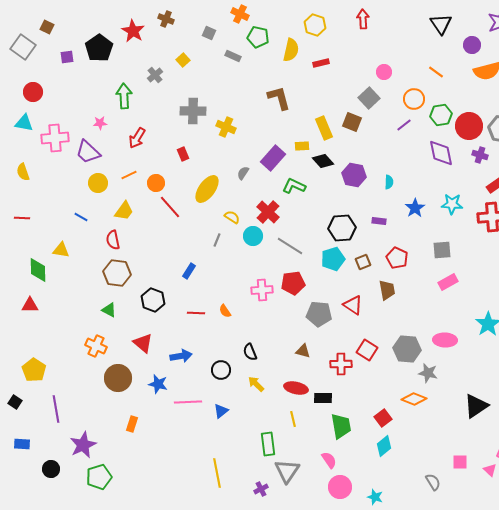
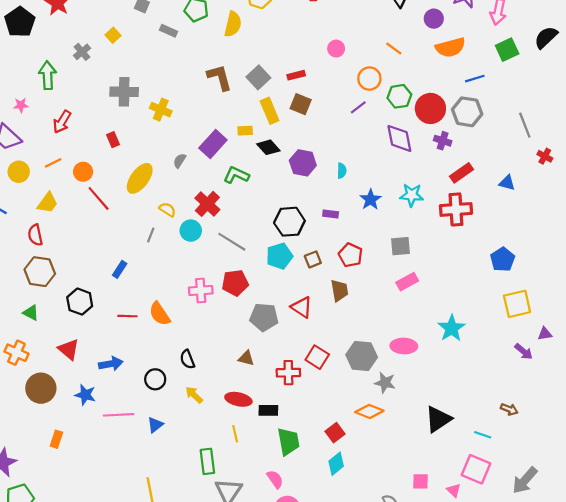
red rectangle: (321, 63) -> (296, 75), moved
gray square: (369, 98) -> (258, 77), moved
orange semicircle: (225, 311) -> (160, 314), size x1.6

